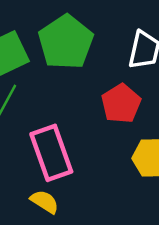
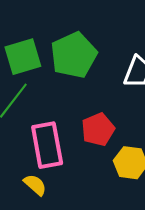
red pentagon: (121, 104) -> (98, 129), moved

